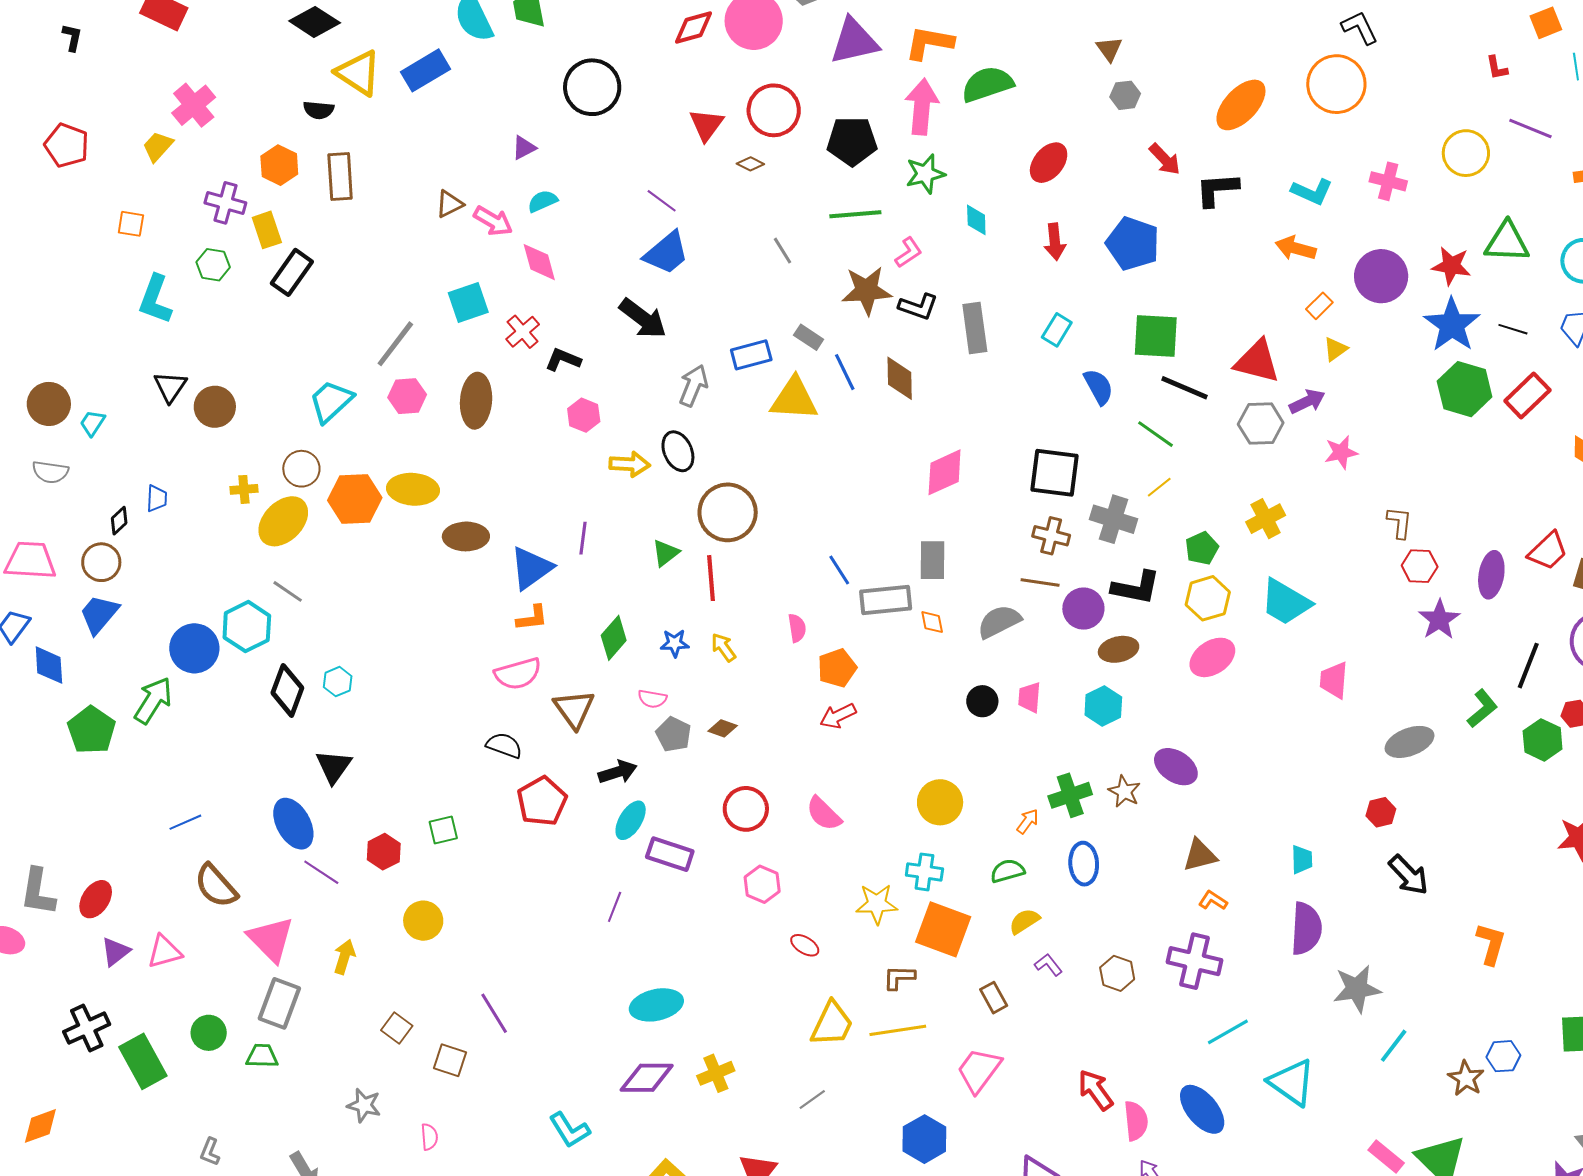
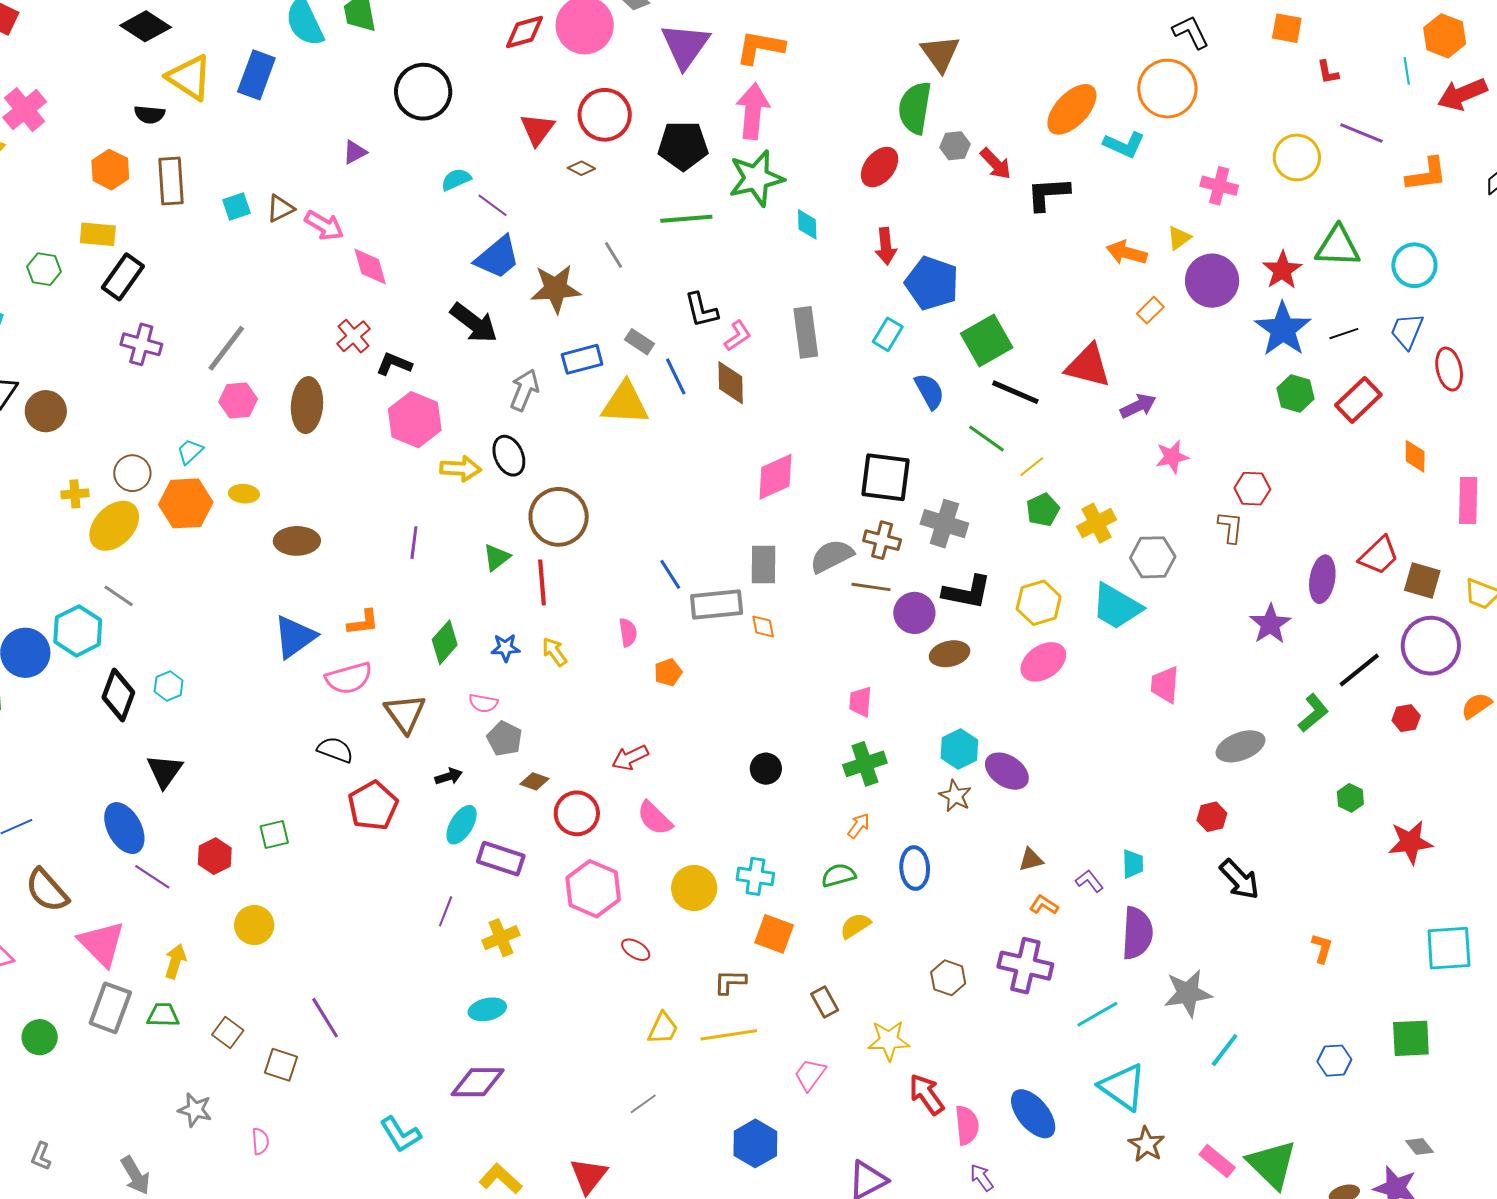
orange square: (1546, 23) -> (1287, 28), moved, turned 32
purple triangle: (854, 41) -> (685, 46), turned -42
brown triangle: (1109, 49) -> (940, 53), size x1.5
blue rectangle: (426, 70) -> (256, 75), turned -39
green semicircle: (987, 84) -> (915, 108), moved, turned -62
gray hexagon: (1125, 95) -> (955, 146), moved
green star: (925, 174) -> (756, 178), size x1.4
cyan L-shape: (1312, 192) -> (1124, 145), moved
cyan semicircle: (543, 201) -> (456, 179), moved
purple cross: (225, 203) -> (141, 344), moved
yellow rectangle: (267, 230) -> (98, 234), turned -66
blue pentagon: (1133, 244) -> (932, 283), moved
pink L-shape: (909, 252) -> (738, 336), moved
red star: (1451, 266) -> (1282, 270), turned 30
brown star: (867, 291) -> (556, 289), moved
cyan square: (468, 302) -> (236, 206), moved, size x0.7
black L-shape: (918, 307) -> (701, 310), moved, turned 57
black line: (1513, 329) -> (1344, 334), turned -36
green square: (1156, 336) -> (987, 341), turned -33
yellow triangle: (1335, 349) -> (1179, 238), moved
green hexagon: (1465, 389) -> (1296, 394), size x0.7
cyan trapezoid: (331, 401) -> (190, 451), moved, size x0.6
pink hexagon: (584, 415) -> (415, 420), size x1.6
gray hexagon: (1261, 423) -> (1153, 557), moved
yellow line: (1159, 487) -> (1032, 467), moved
yellow ellipse: (413, 489) -> (244, 494), size x0.6
green pentagon: (1202, 548) -> (1043, 510), moved
red hexagon: (1420, 566) -> (1252, 489), moved
blue triangle: (531, 568) -> (295, 637), moved
gray semicircle: (999, 622) -> (832, 556), moved
black line: (1528, 666) -> (1359, 670), turned 30
orange pentagon: (837, 668) -> (668, 672), size x0.7
black circle: (982, 701) -> (766, 769), moved
cyan hexagon: (1103, 706) -> (959, 749), moved
red arrow: (838, 716) -> (630, 758), moved
brown diamond: (723, 728) -> (535, 781), moved
green hexagon: (1543, 740) -> (1350, 798), moved, size x0.7
black arrow: (618, 772) -> (449, 776), size x0.7
green cross: (1070, 795) -> (865, 764), moved
yellow circle: (940, 802) -> (694, 888), moved
brown triangle: (1200, 855) -> (1031, 860), size x0.7
pink hexagon: (762, 884) -> (593, 889), size x1.5
yellow star: (877, 904) -> (889, 1040), moved
orange square: (943, 929) -> (774, 934), size x0.7
orange L-shape: (1491, 944) -> (1322, 948), size x0.7
purple L-shape: (1048, 965) -> (1089, 881), moved
cyan ellipse: (656, 1005) -> (487, 1009), size x0.7
yellow trapezoid: (832, 1024) -> (663, 1028), size x0.7
cyan line: (1228, 1032) -> (1097, 1014), moved
green trapezoid: (262, 1056) -> (163, 1015), moved
pink trapezoid: (979, 1070) -> (810, 1075), size x0.7
yellow cross: (716, 1073) -> (501, 938), moved
brown star: (1466, 1078) -> (1146, 1144), moved

